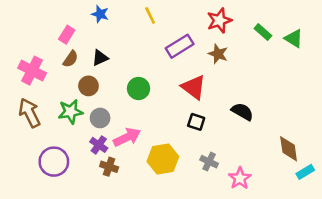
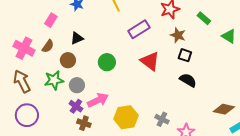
green triangle: (294, 38) -> (229, 36), moved
brown star: (218, 54) -> (178, 35), moved
brown semicircle: (71, 59) -> (48, 46), moved
black square: (196, 122) -> (185, 55), moved
brown diamond: (289, 149) -> (224, 109), turned -70
purple circle: (54, 162) -> (27, 115), moved

